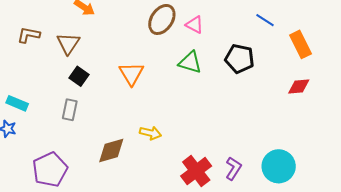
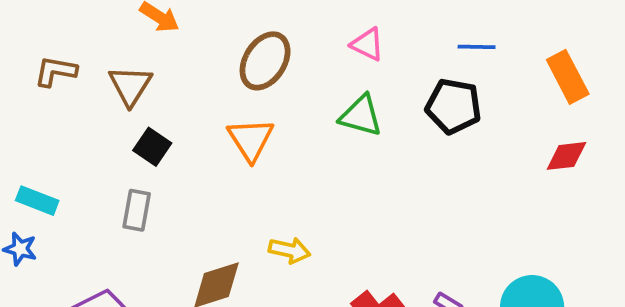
brown ellipse: (162, 19) -> (265, 61), moved
blue line: (265, 20) -> (477, 47), moved, turned -30

